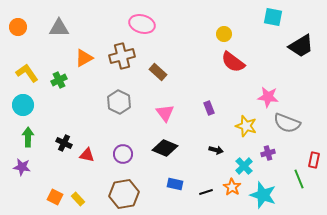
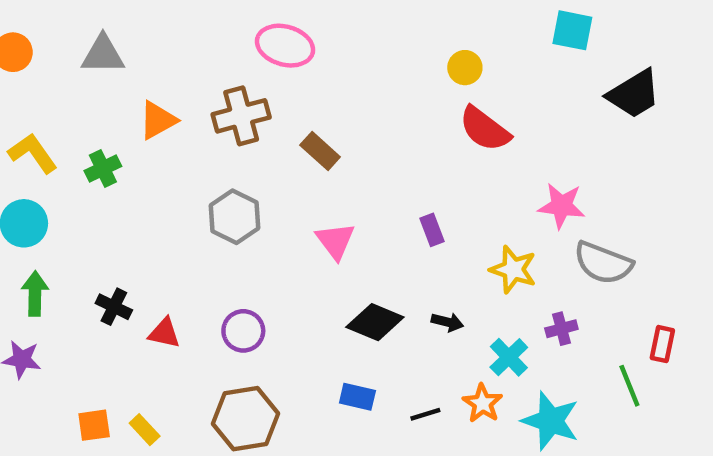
black diamond: (165, 148) -> (375, 322), moved
orange square: (55, 197) -> (94, 425), turned -35

